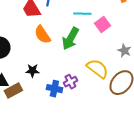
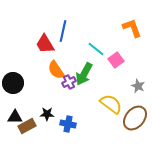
cyan line: (82, 14) -> (96, 49), turned 36
black star: (32, 71) -> (47, 114), moved
purple cross: (70, 82) -> (69, 82), moved

